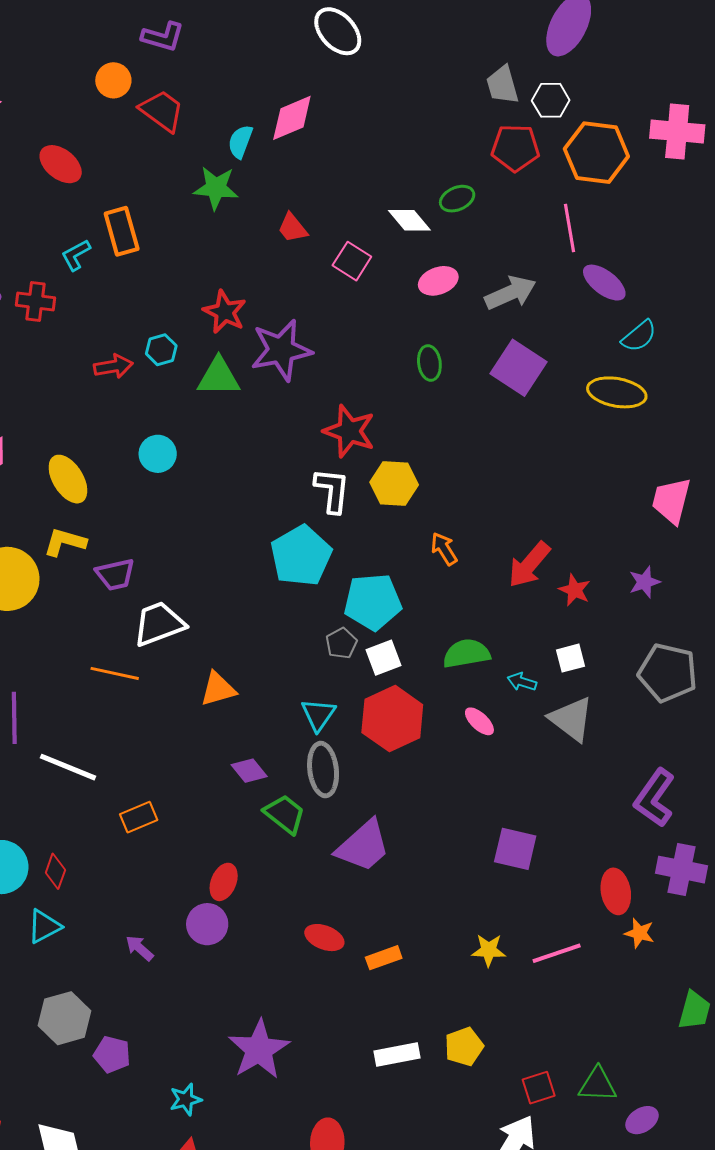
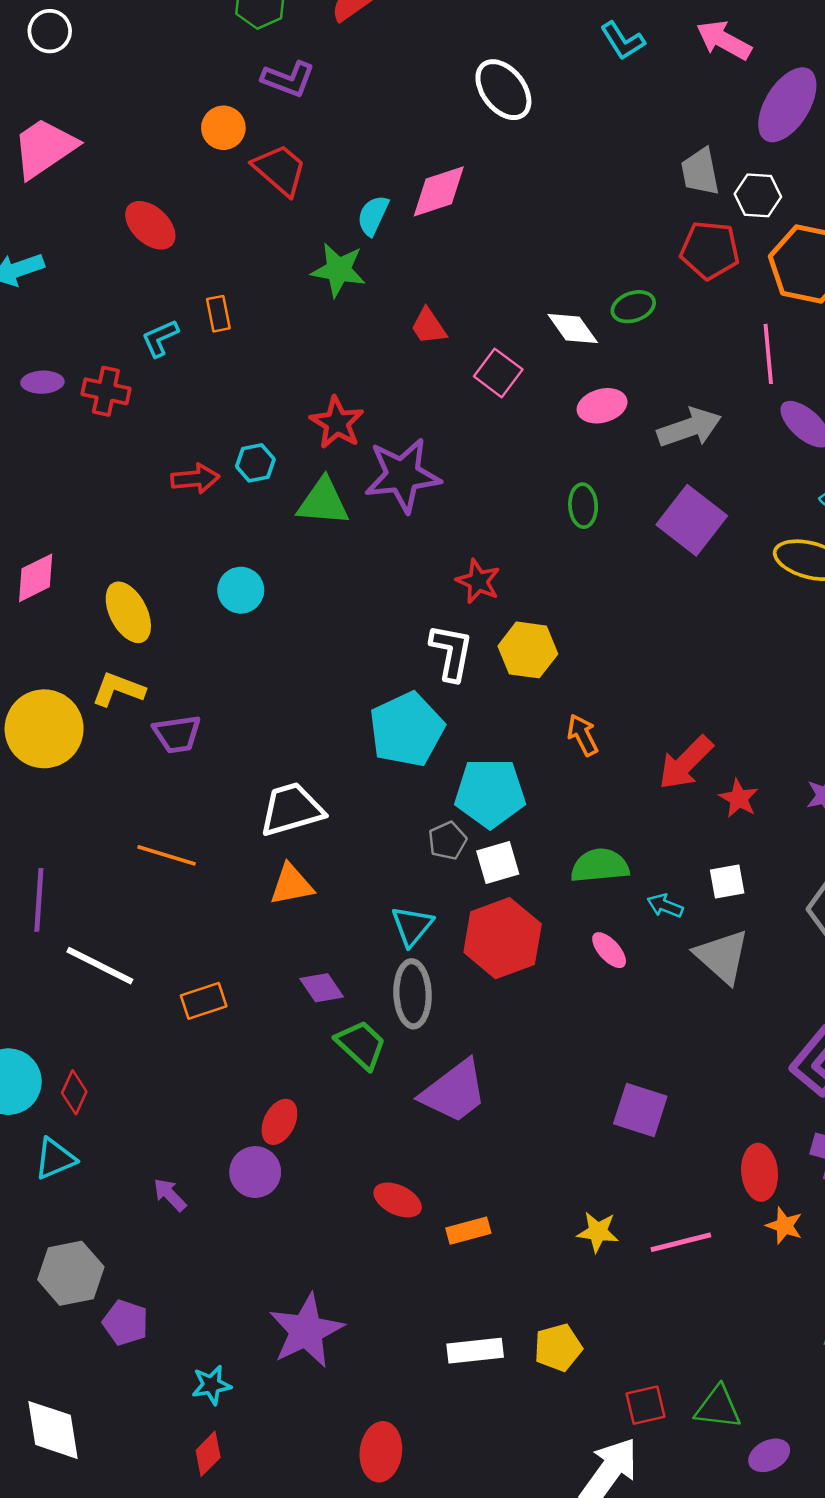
orange rectangle: (122, 231) -> (218, 314), size x0.6
red star: (349, 431) -> (478, 581), size x0.7
white trapezoid: (159, 624) -> (292, 809), moved
orange rectangle: (139, 817) -> (204, 1001), moved

